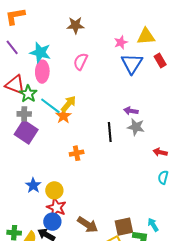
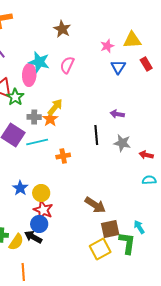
brown star: (76, 25) -> (62, 29), turned 30
cyan star: (40, 52) -> (39, 62), moved
blue triangle: (132, 64) -> (118, 67), size x0.7
cyan line: (50, 106) -> (37, 142), moved, turned -50
gray cross: (24, 114) -> (34, 117), moved
gray star: (136, 127) -> (122, 143), moved
cyan semicircle: (163, 177) -> (149, 180), turned 72
brown arrow: (88, 225) -> (95, 205), moved

